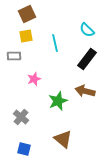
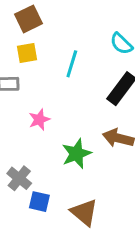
cyan line: (55, 43) -> (72, 64), turned 30
blue square: (24, 149) -> (39, 202), moved

